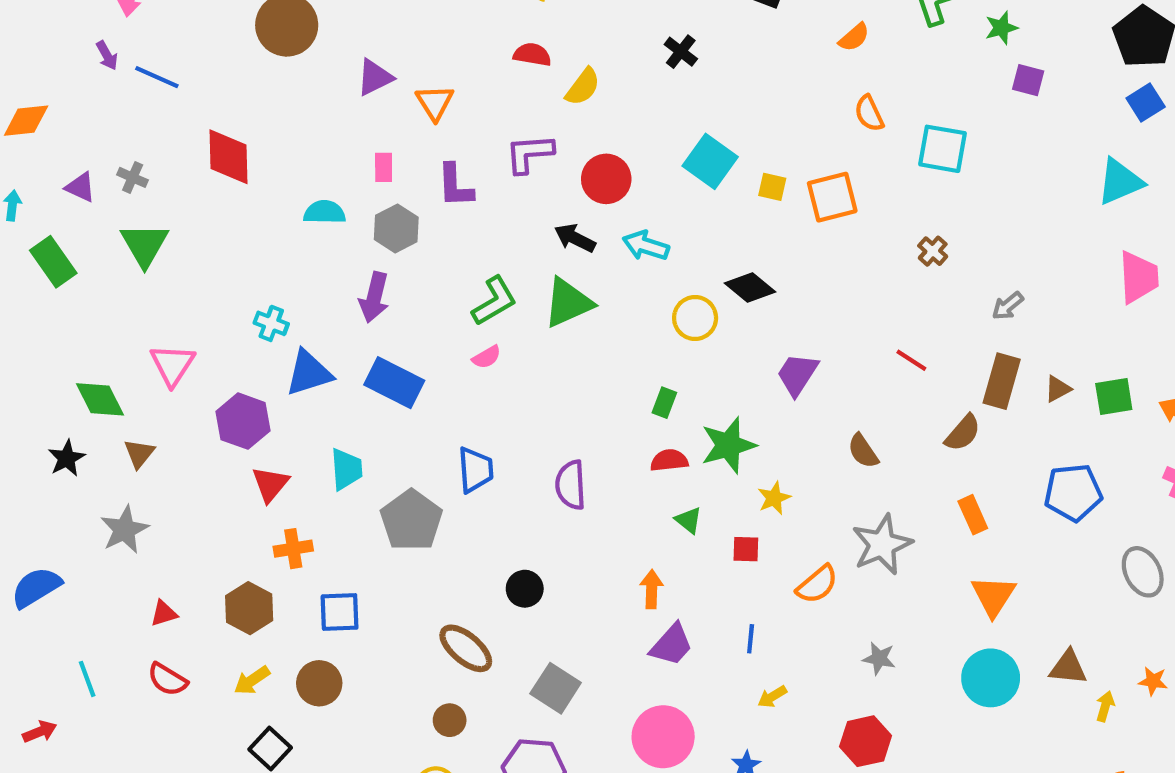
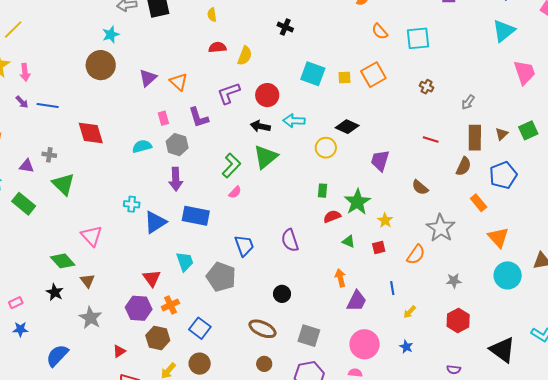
purple hexagon: (243, 421) -> (139, 308), moved
blue pentagon: (1073, 492) -> (503, 175), moved
blue square: (340, 612) -> (200, 328), turned -35

